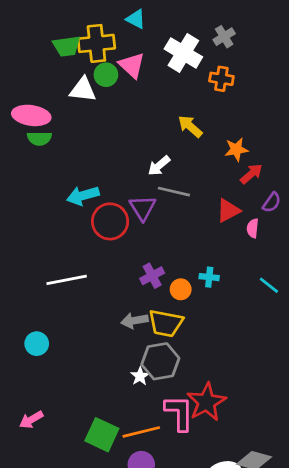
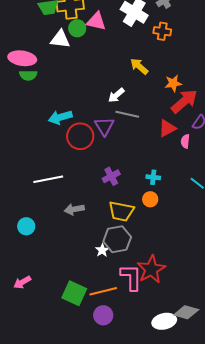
pink triangle: (132, 65) -> (96, 21), turned -30
red arrow: (251, 174) -> (184, 101), size x1.6
orange circle: (181, 289) -> (150, 199), moved
gray arrow: (134, 321) -> (74, 209), moved

